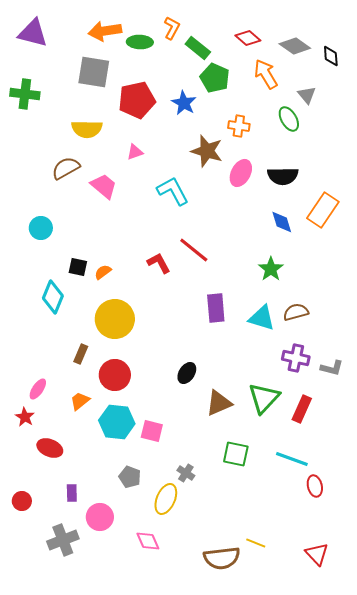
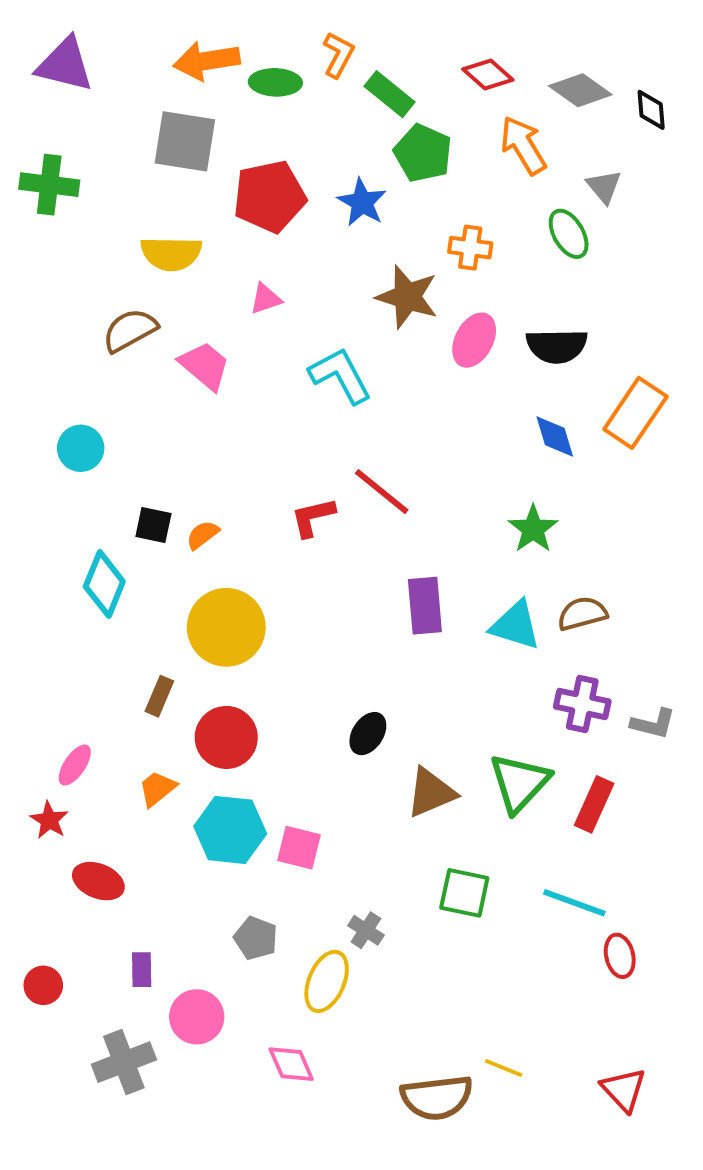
red L-shape: (159, 263) -> (313, 517), turned -75

